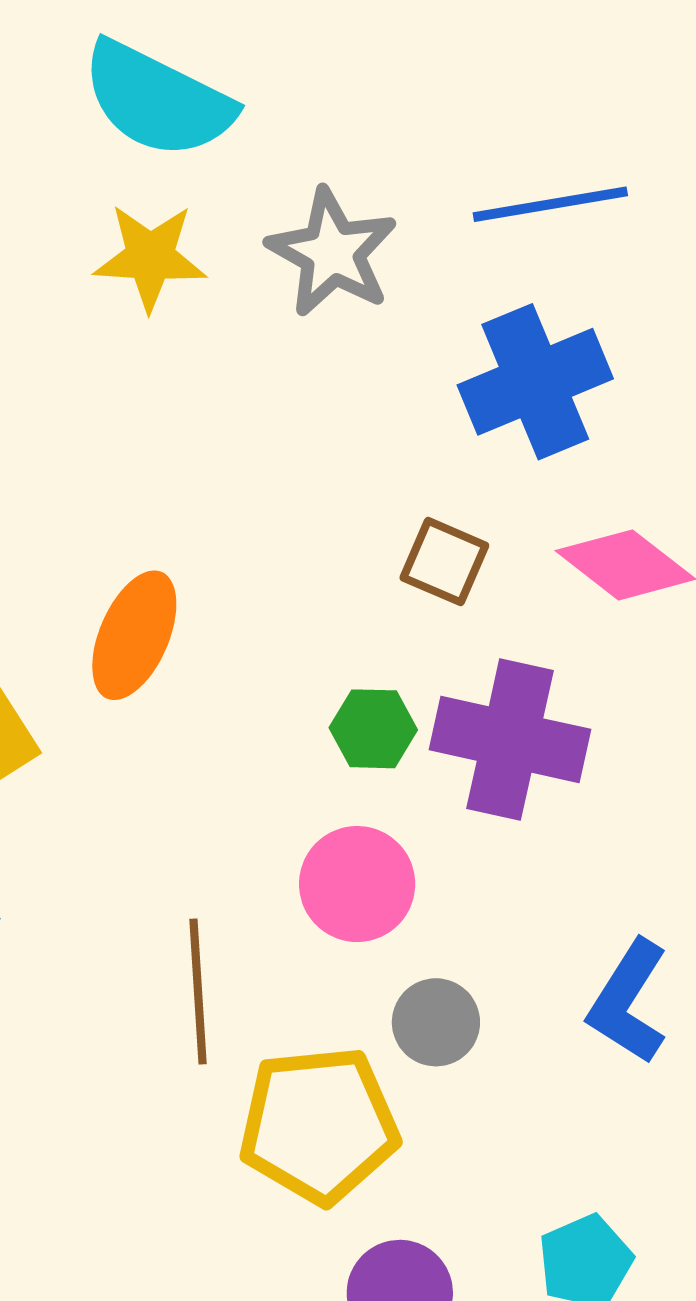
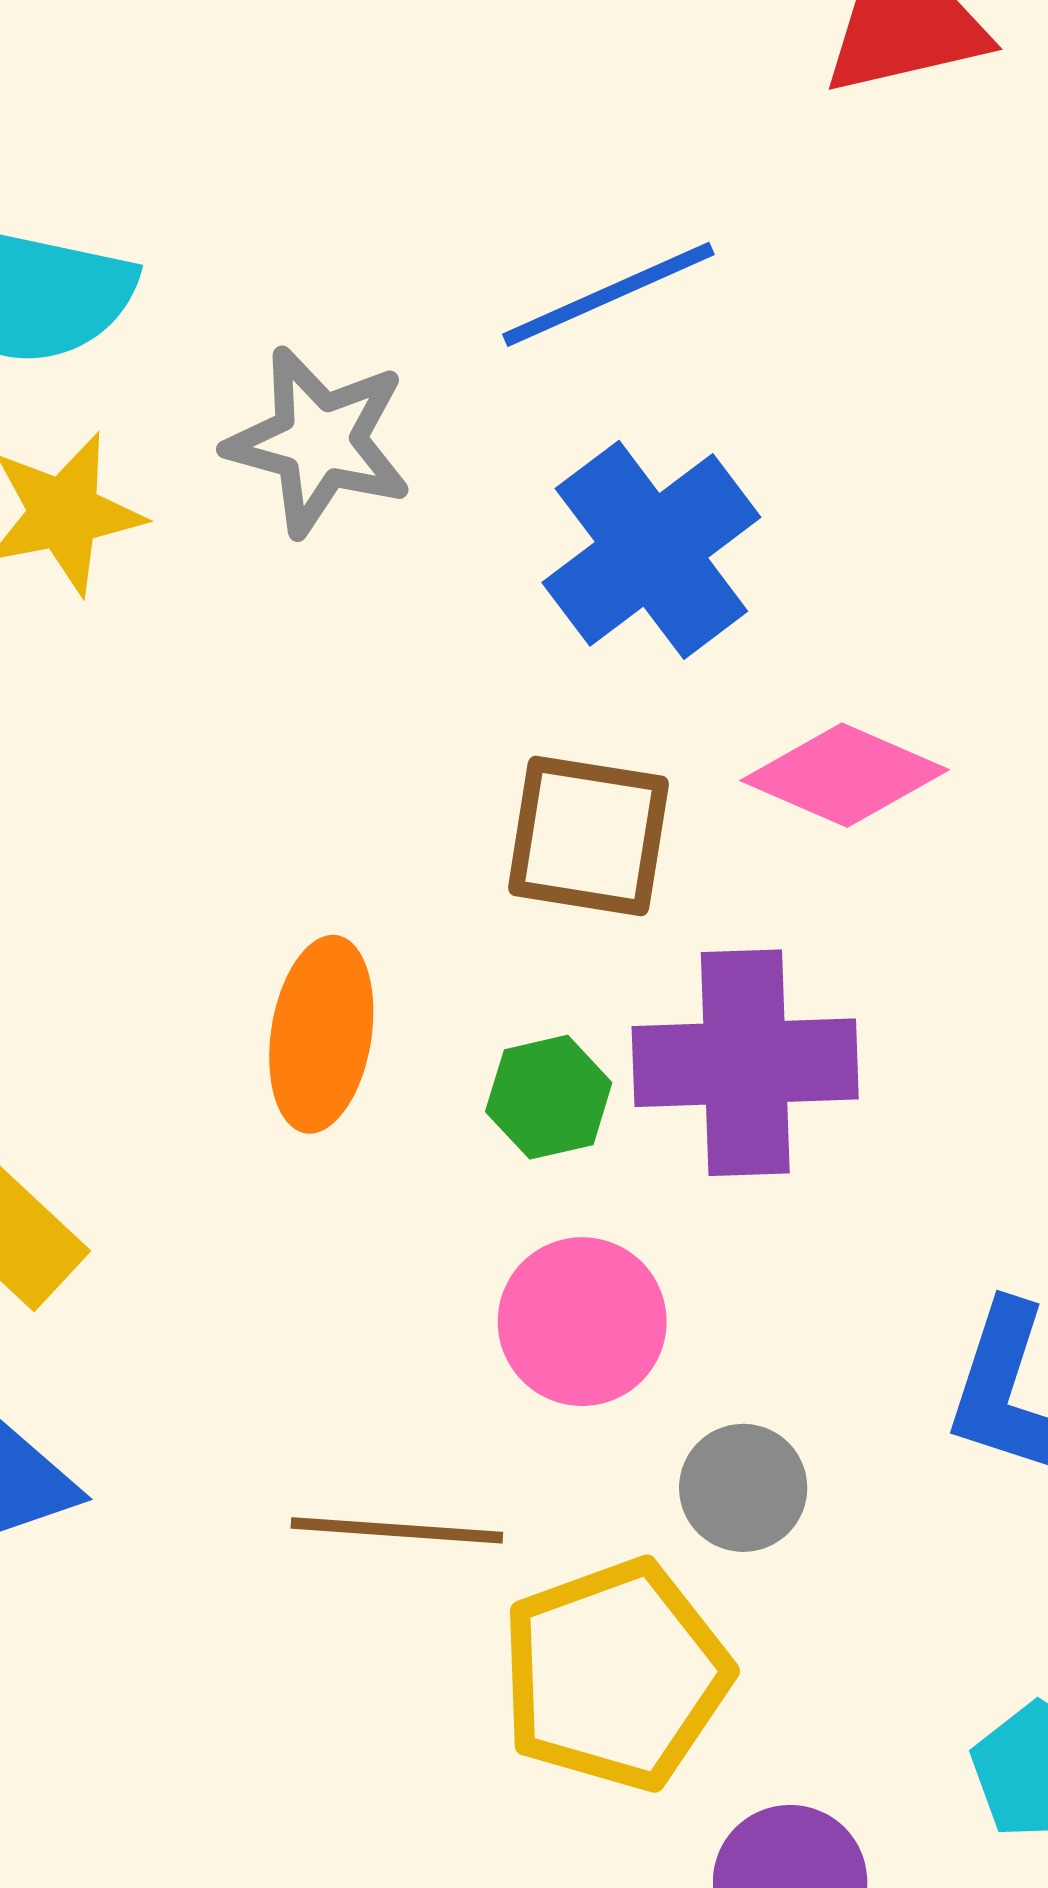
brown square: (444, 562) -> (588, 836), size x1.4
orange ellipse: (134, 635) -> (321, 1034), moved
brown line: (198, 991) -> (397, 1530), turned -68

